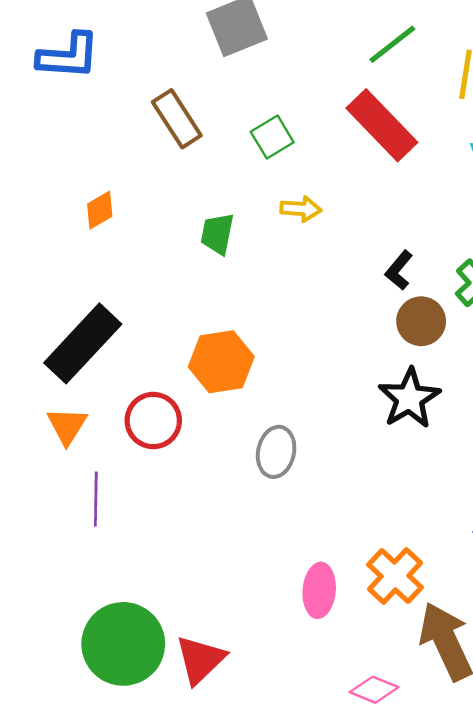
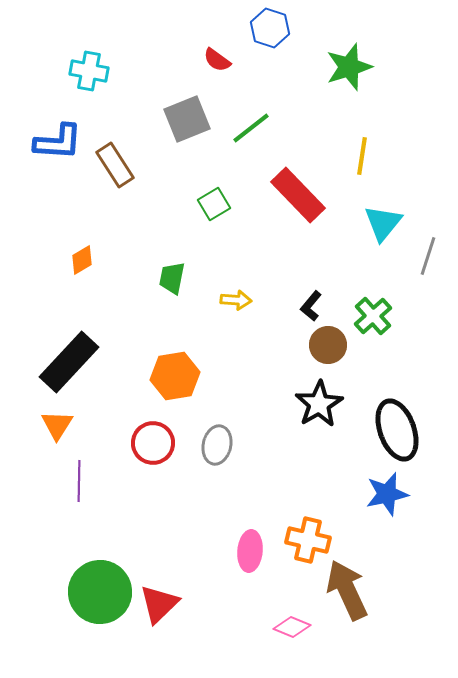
green line: (392, 44) -> (251, 128), moved
brown rectangle: (177, 119) -> (115, 165), moved
yellow arrow: (301, 209) -> (236, 300), moved
red circle: (153, 421) -> (153, 443), moved
orange cross: (395, 576) -> (308, 540), turned -30

